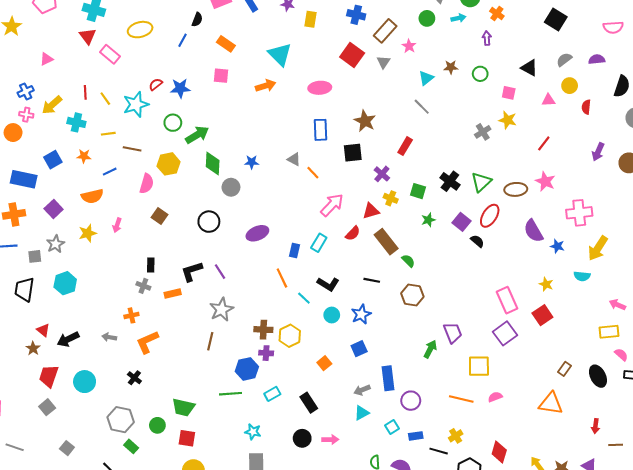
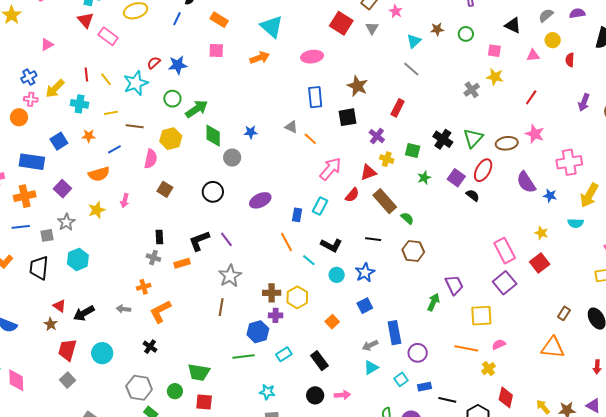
yellow cross: (456, 436) -> (488, 369), moved

